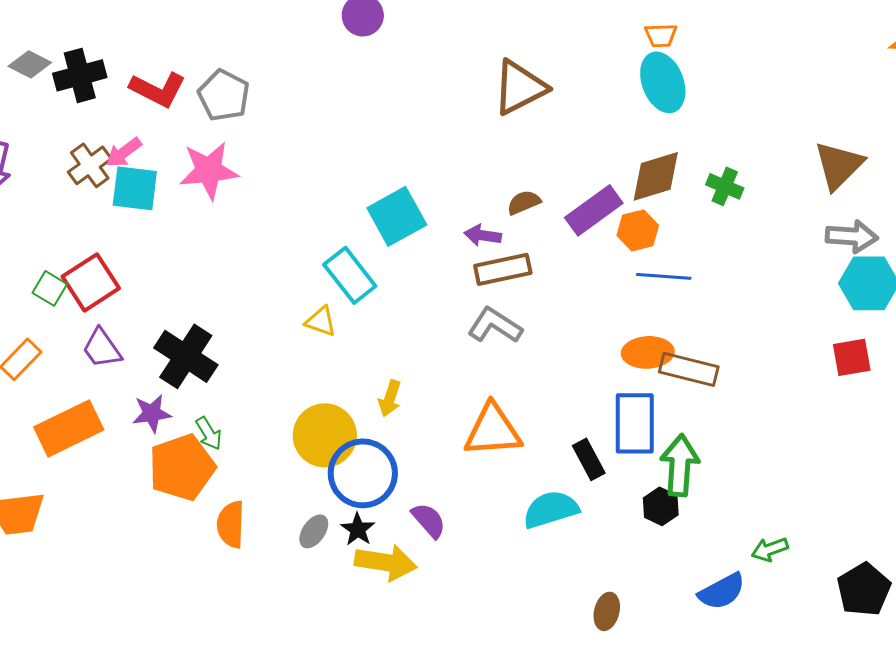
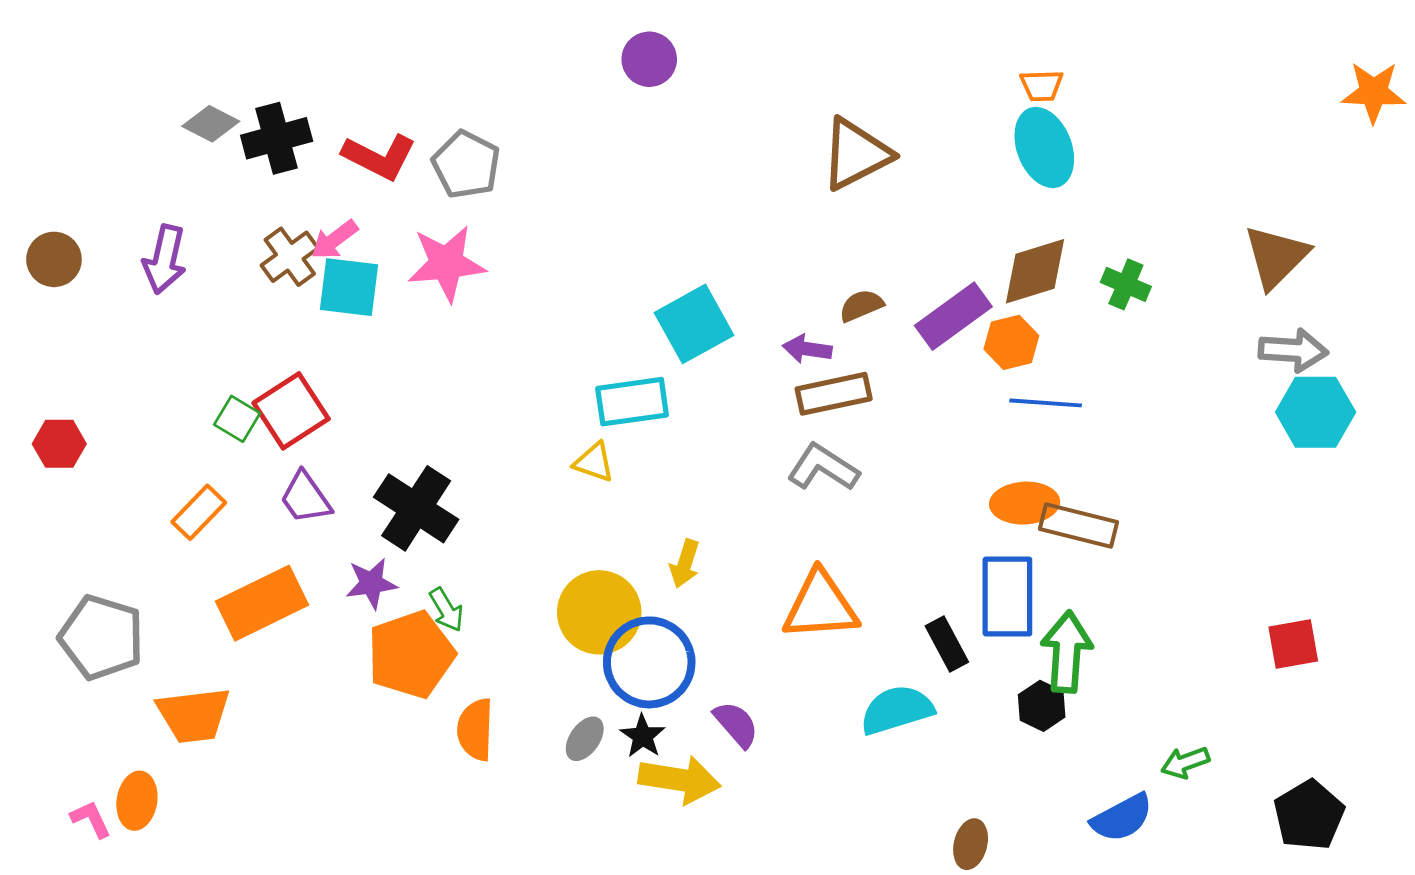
cyan rectangle: (350, 275) -> (632, 402), turned -60
red square: (852, 357) -> (1293, 644), moved

